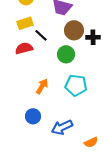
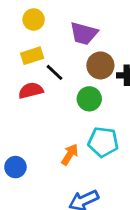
orange arrow: (42, 86) -> (70, 155), moved
blue circle: (33, 116) -> (15, 167), moved

